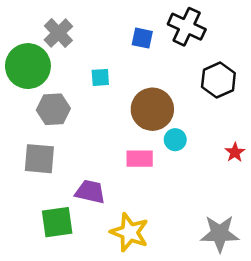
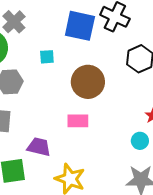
blue square: (142, 38) -> (80, 26), size x1.8
cyan circle: (175, 140) -> (140, 141), moved

